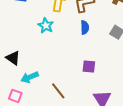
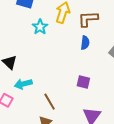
cyan star: (46, 26) -> (40, 27), moved

